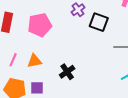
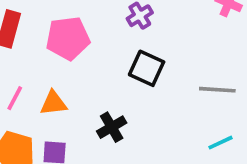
black square: (99, 22) -> (147, 68), moved

